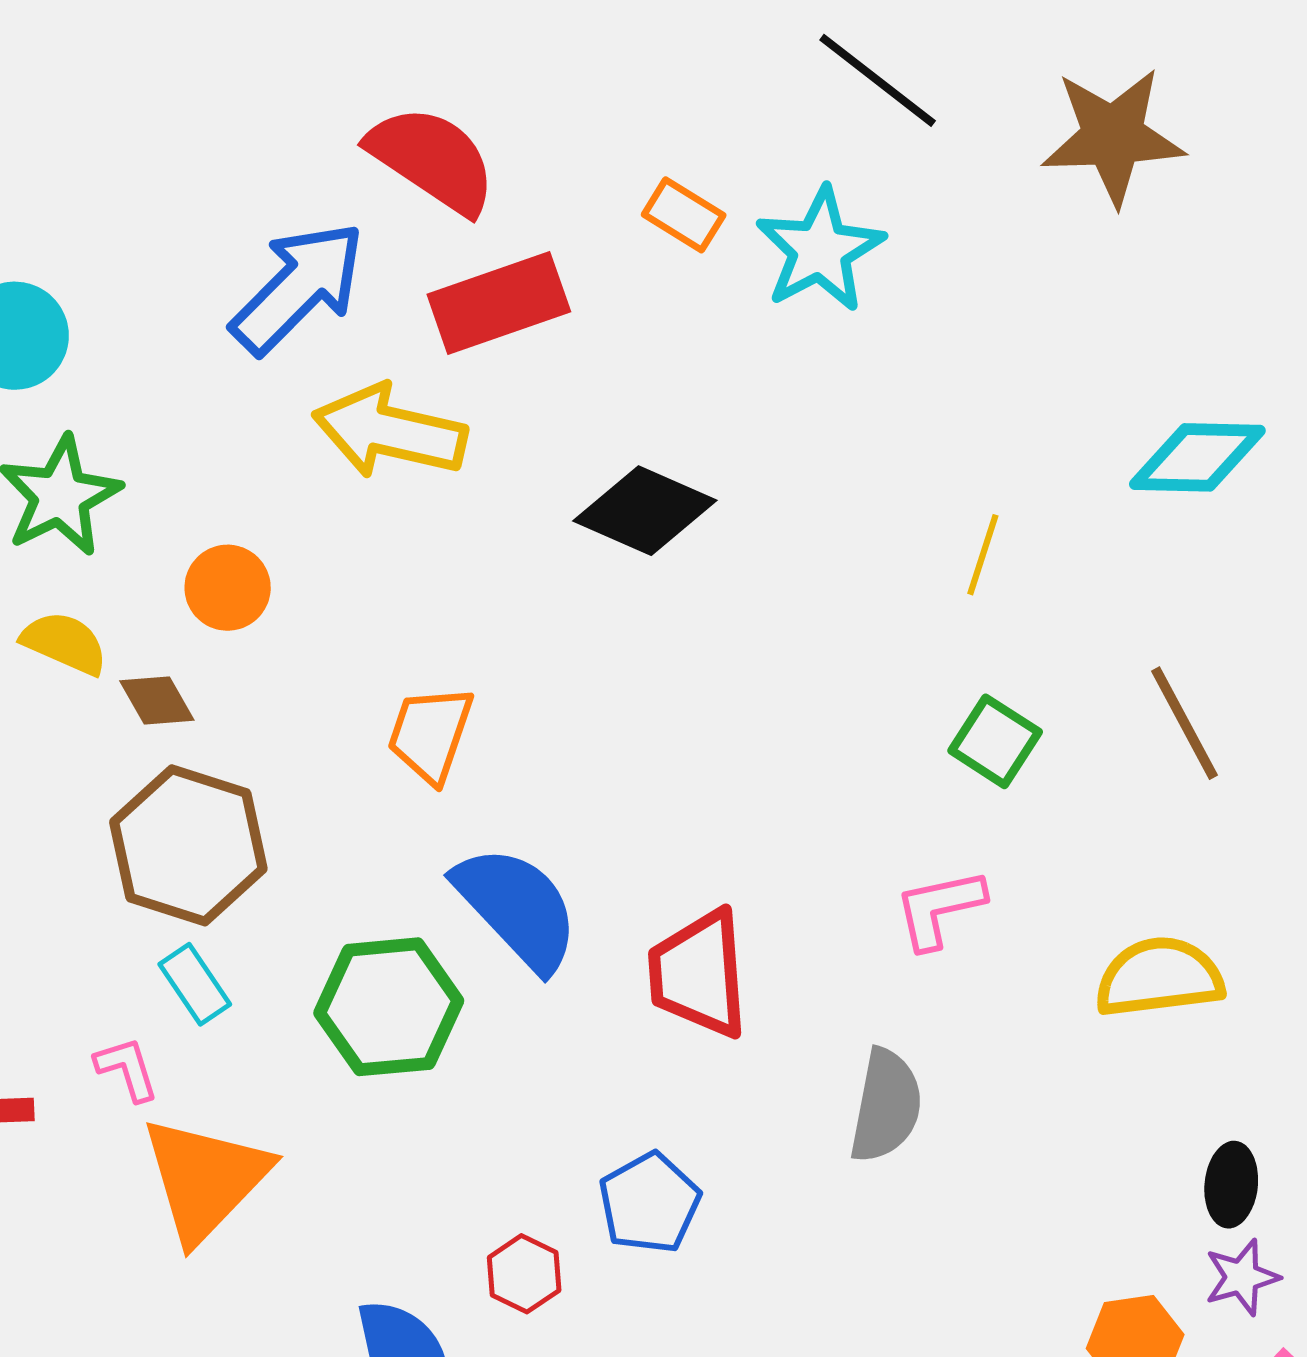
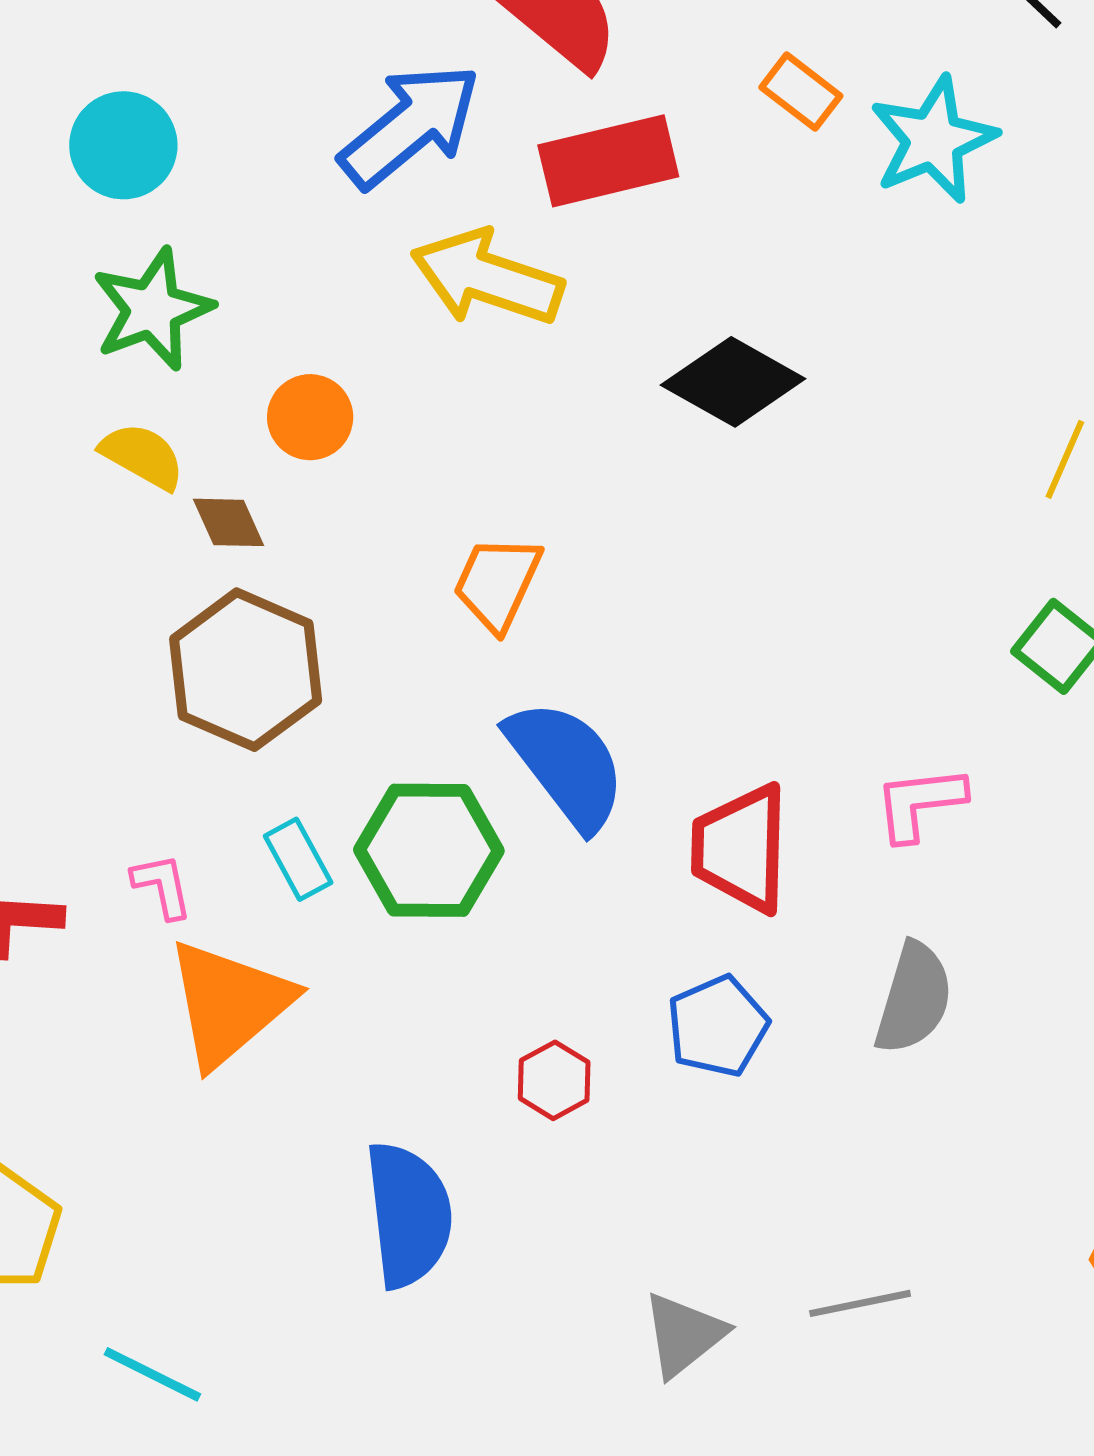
pink L-shape: (939, 909) -> (920, 803), moved
cyan rectangle: (195, 984) -> (298, 859), moved
blue pentagon: (649, 1203) -> (718, 1026), moved
red hexagon: (524, 1274) -> (554, 1080), moved

